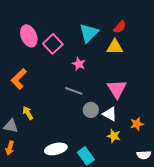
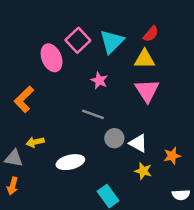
pink ellipse: (29, 36) -> (52, 58), moved
pink square: (53, 44) -> (78, 40), moved
pink triangle: (117, 89) -> (147, 90), moved
yellow arrow: (28, 113) -> (35, 142), turned -72
white ellipse: (56, 149) -> (70, 162), moved

